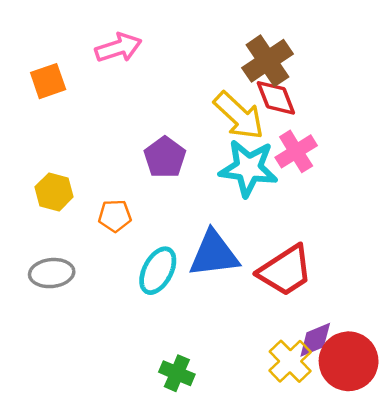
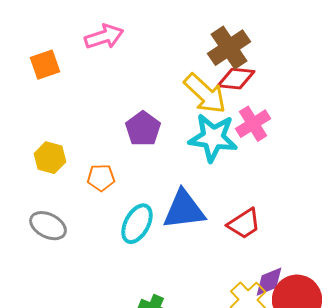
red diamond: (276, 98) -> (236, 79), turned -63
red trapezoid: (285, 271) -> (244, 224), size x0.7
gray ellipse: (52, 273) -> (48, 226), turned 33

